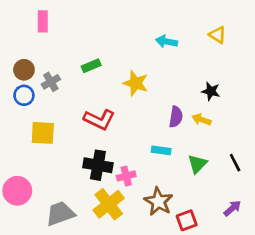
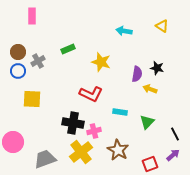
purple semicircle: (176, 117) -> (137, 74), moved
red L-shape: (99, 120) -> (91, 94), moved
black line: (235, 163) -> (175, 134), moved
red square: (187, 220) -> (150, 164), moved

